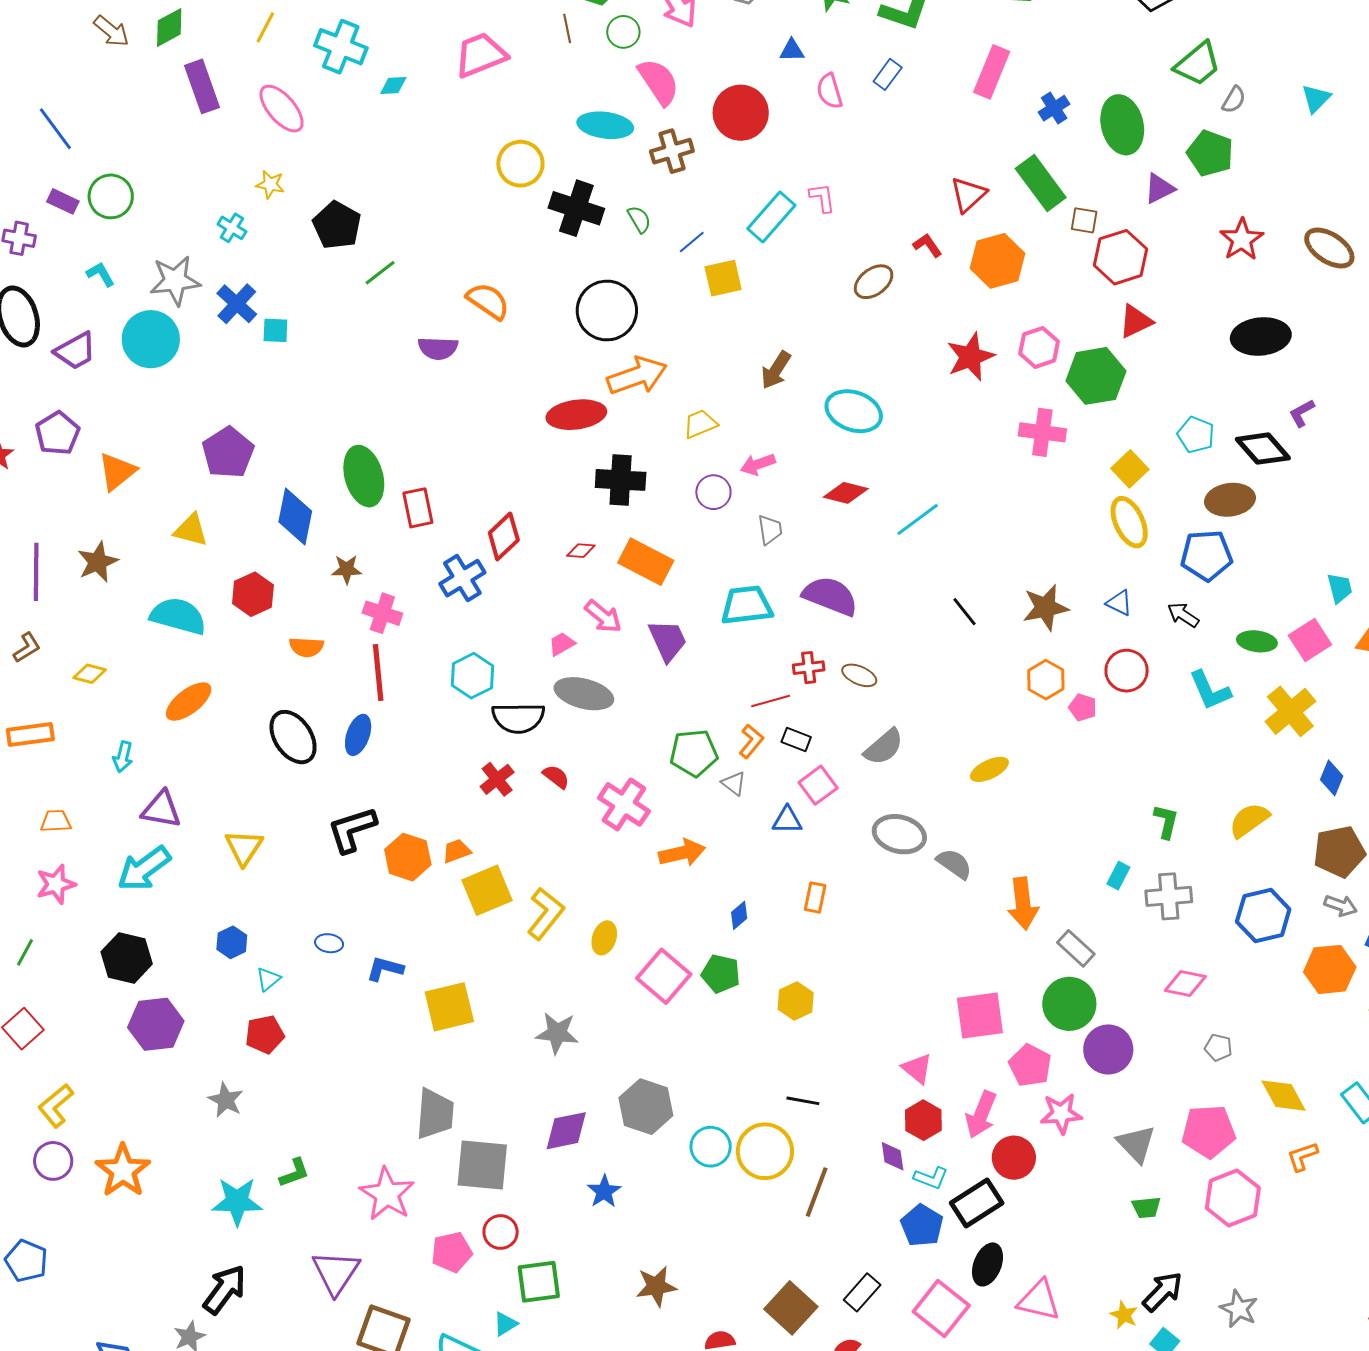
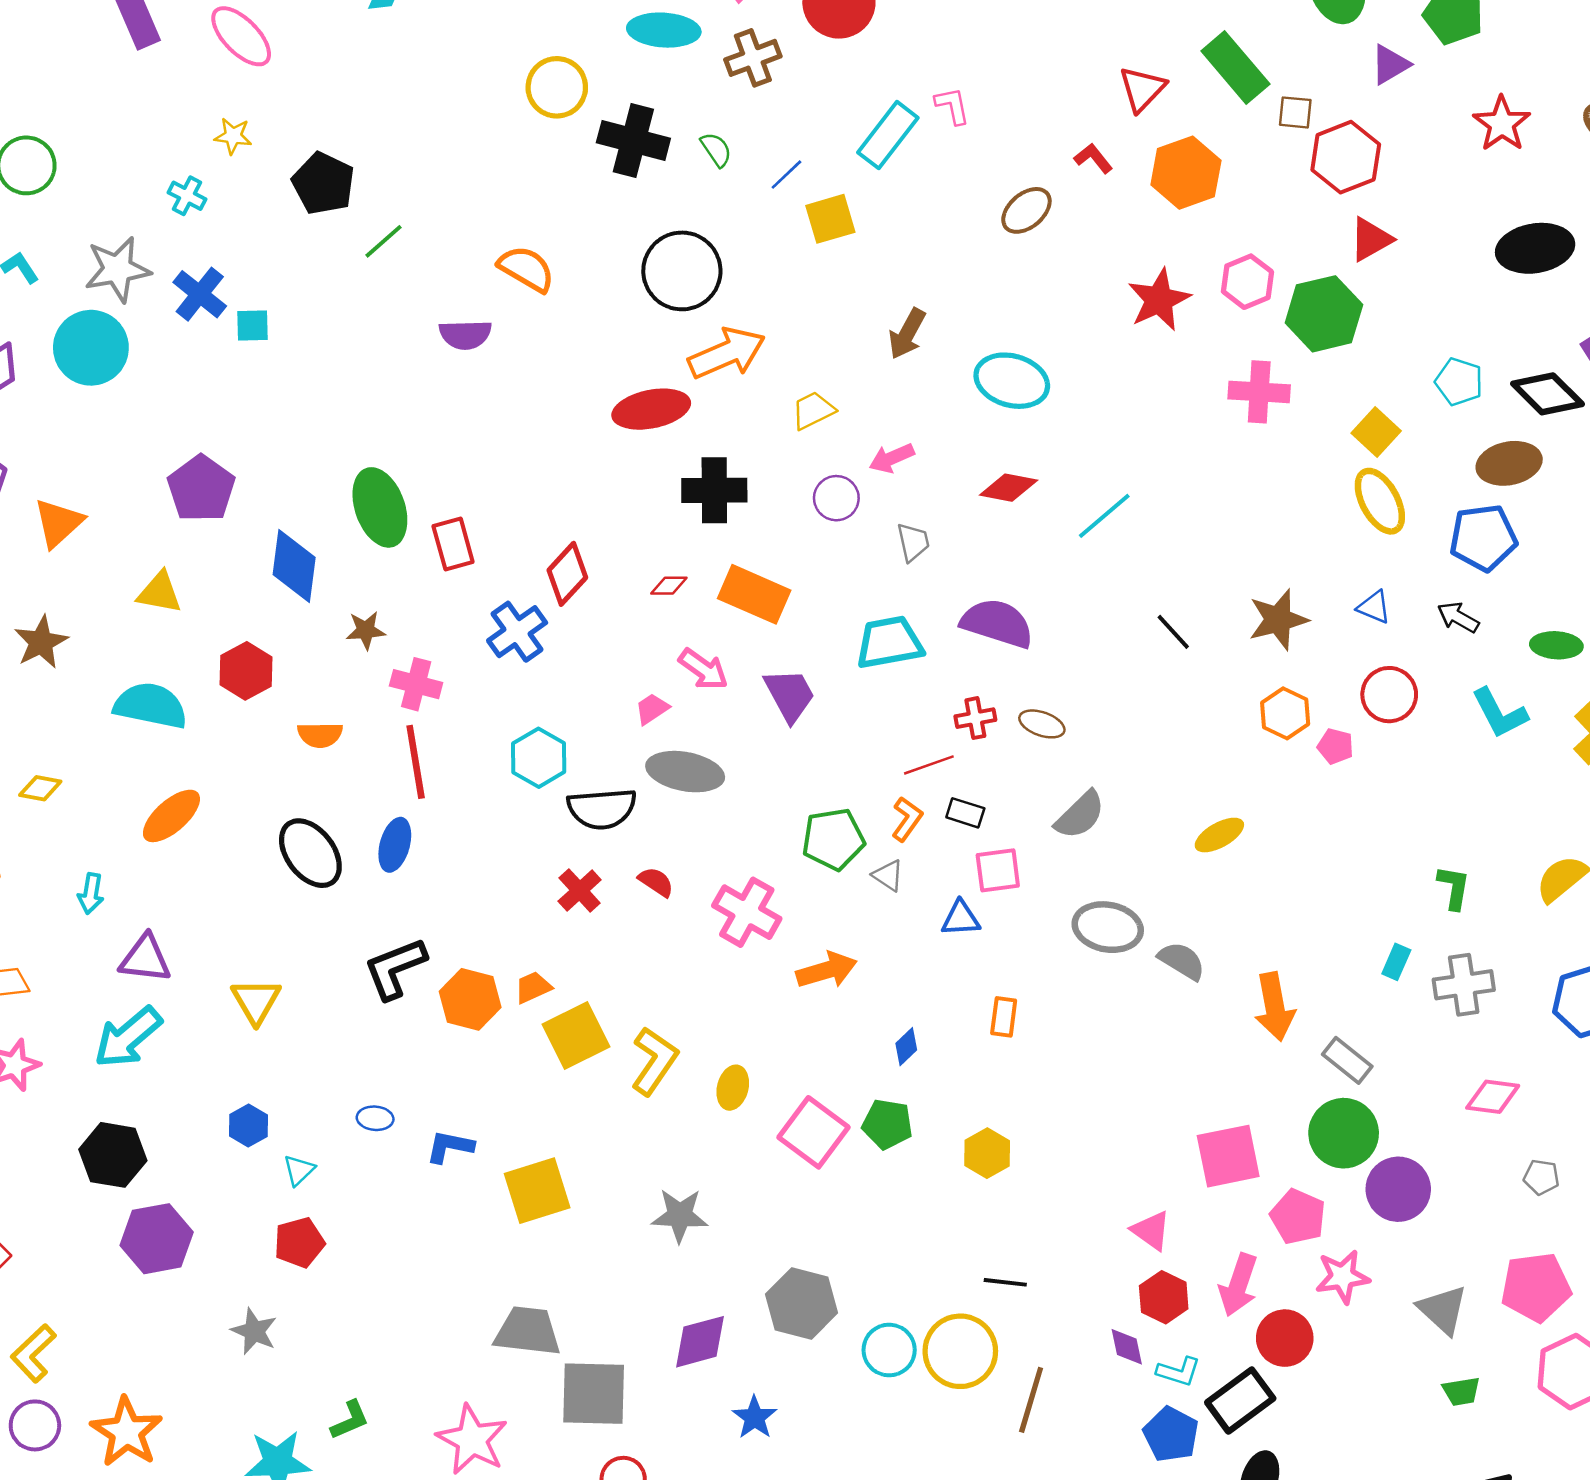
pink square: (818, 785) -> (998, 870), turned 33
gray trapezoid: (435, 1114) -> (528, 1331), turned -84

